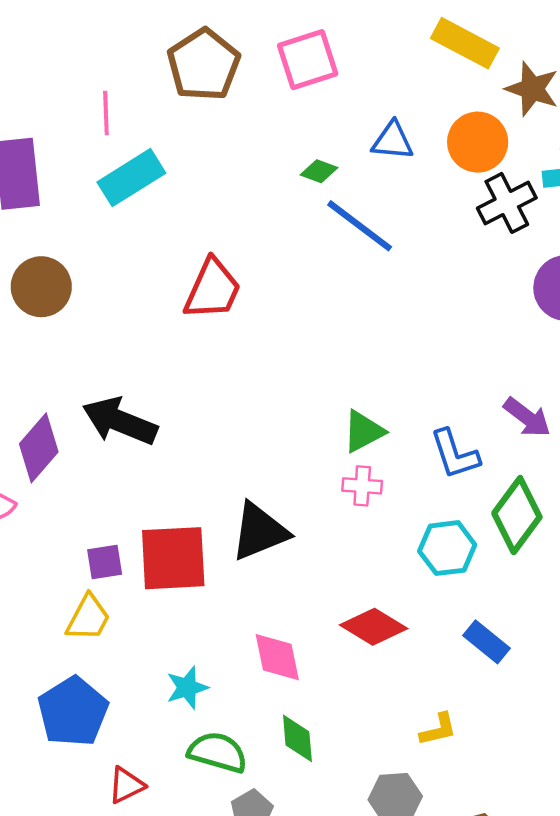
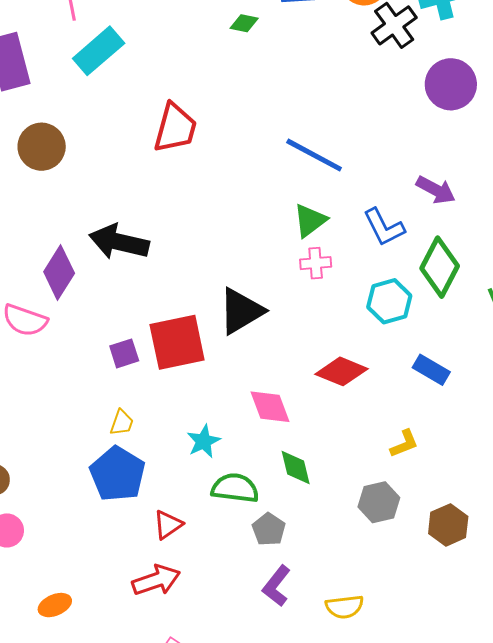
blue line: (360, 226) -> (314, 155), moved
yellow trapezoid: (88, 618) -> (122, 423), moved, size x0.7

